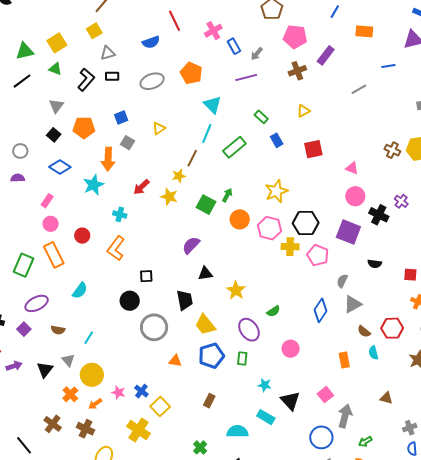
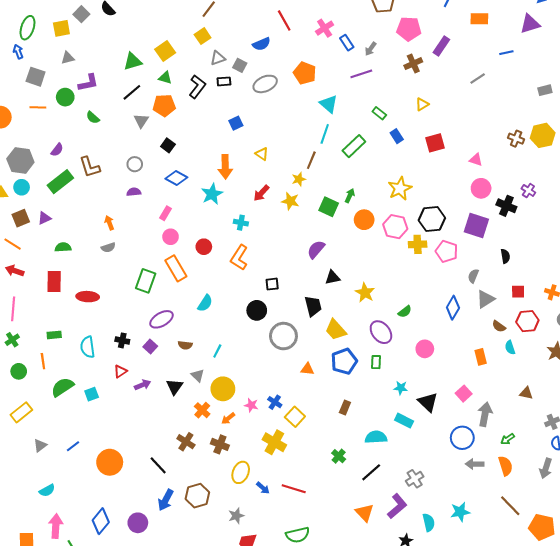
gray triangle: (56, 106) -> (141, 121), moved
orange pentagon: (84, 128) -> (164, 105), moved
yellow triangle: (159, 128) -> (262, 154), moved, turned -48
gray square: (128, 143) -> (240, 65), moved
black semicircle: (375, 264) -> (505, 256), turned -104
red square: (410, 275) -> (518, 292), moved

